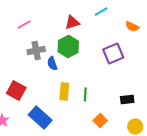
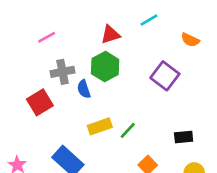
purple square: (113, 54) -> (165, 76), turned -30
red square: (16, 90) -> (40, 102), moved, turned 30
yellow rectangle: (64, 92) -> (100, 126), turned 66
green line: (85, 94) -> (128, 130), turned 40

